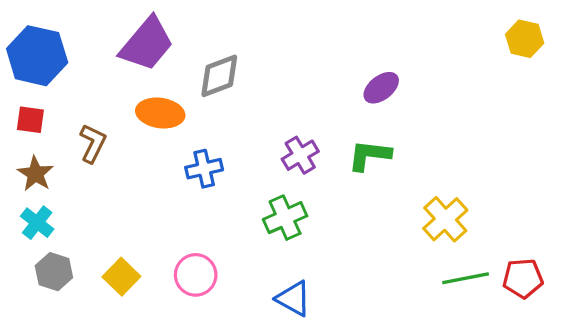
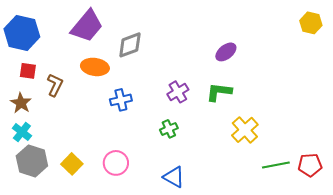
red square: (30, 120) -> (28, 71), moved
green cross: (285, 218) -> (169, 129), size x0.7
yellow cross: (445, 219) -> (245, 130), moved
gray hexagon: (54, 272) -> (32, 161), size x1.4

